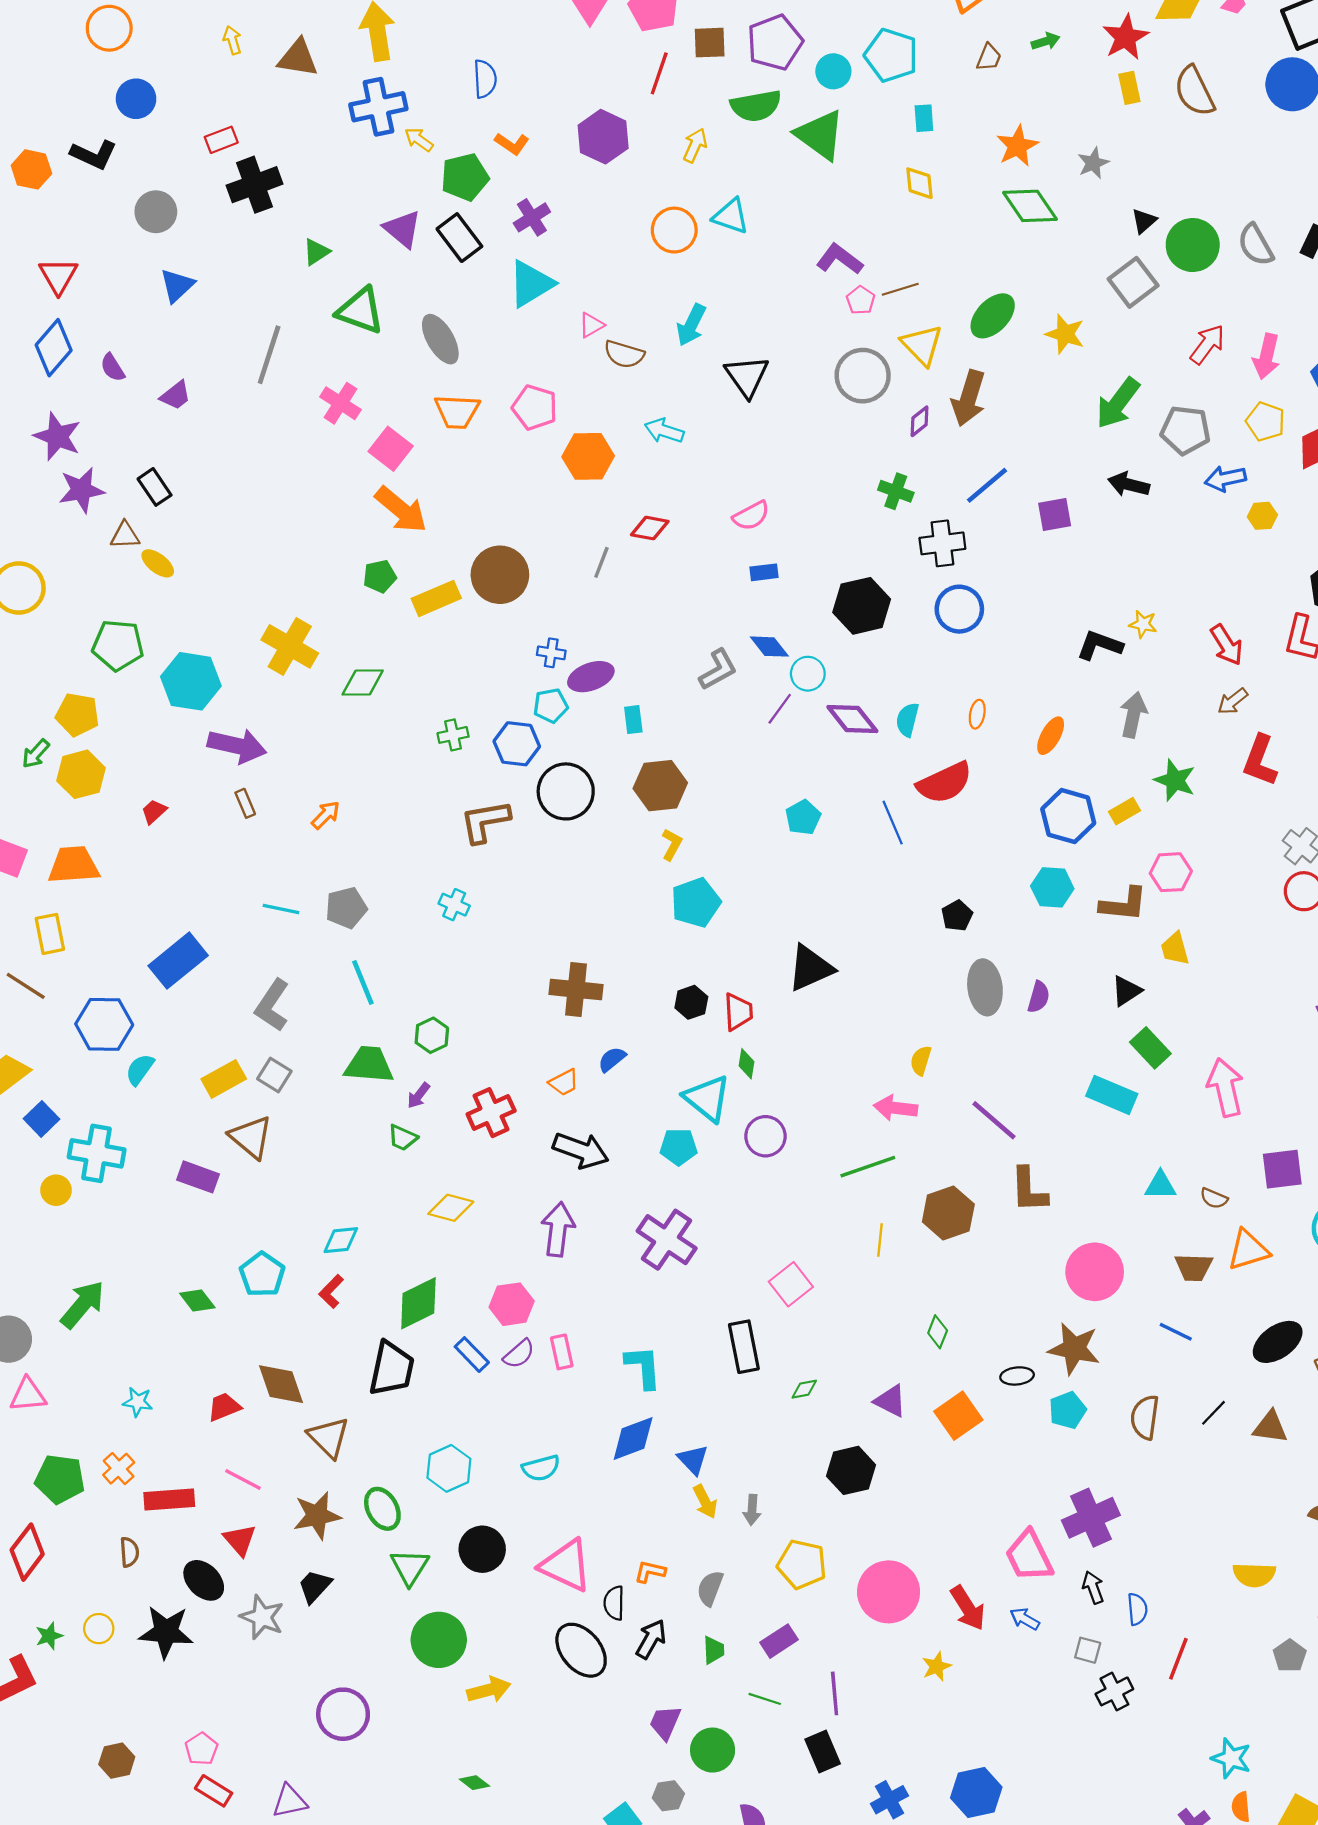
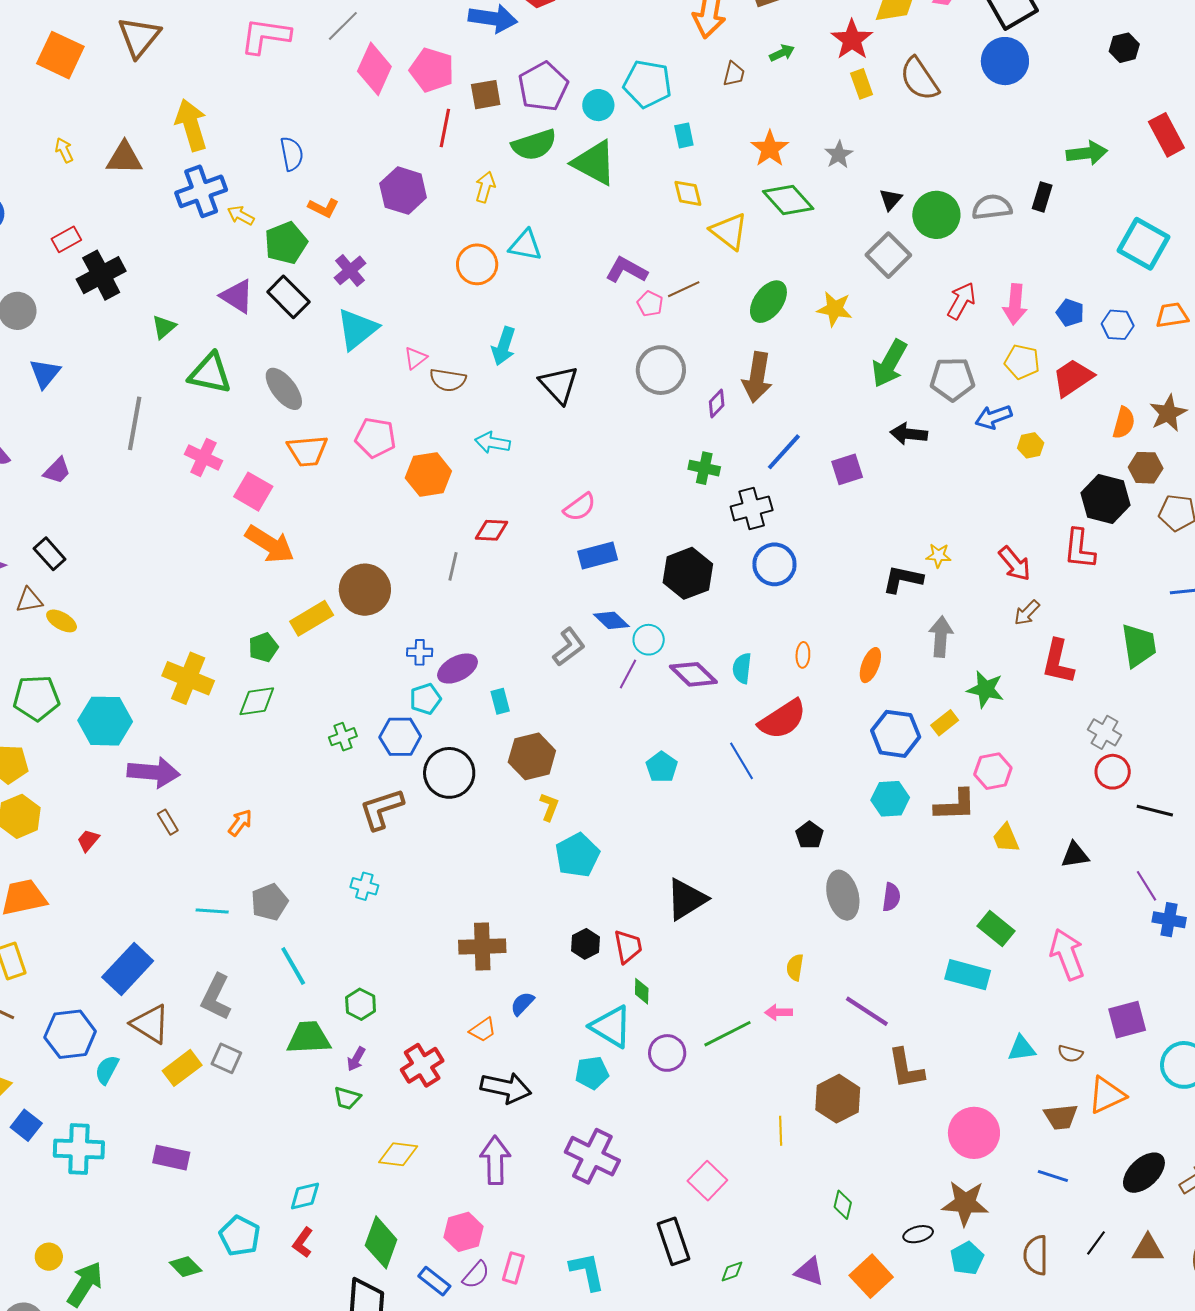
gray semicircle: (1256, 245) -> (992, 207), turned 120
yellow triangle: (922, 345) -> (729, 231), moved
blue rectangle: (764, 572) -> (598, 556), size x1.5
green pentagon: (380, 576) -> (263, 647), moved
black triangle: (1126, 991) -> (1075, 855), moved, turned 32
pink arrow: (896, 1108) -> (779, 1012), size x0.7
brown triangle: (251, 1137) -> (150, 1024), moved
green line: (868, 1167) -> (727, 1034), moved
yellow circle: (56, 1190) -> (49, 1257), moved
green diamond: (418, 1303) -> (381, 1242), turned -36
pink rectangle: (562, 1352) -> (513, 1268), turned 36

